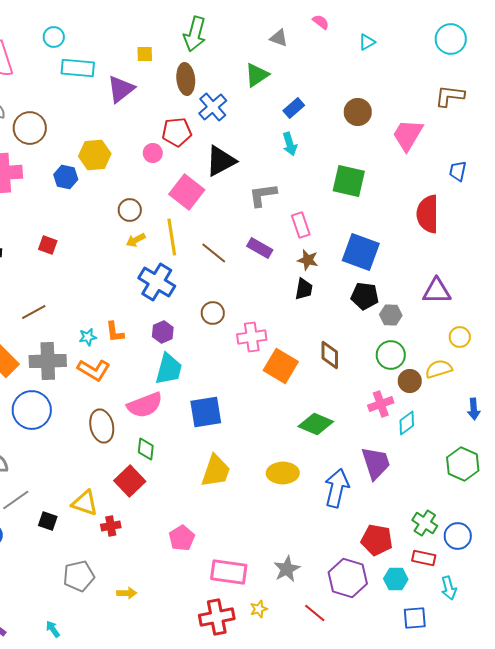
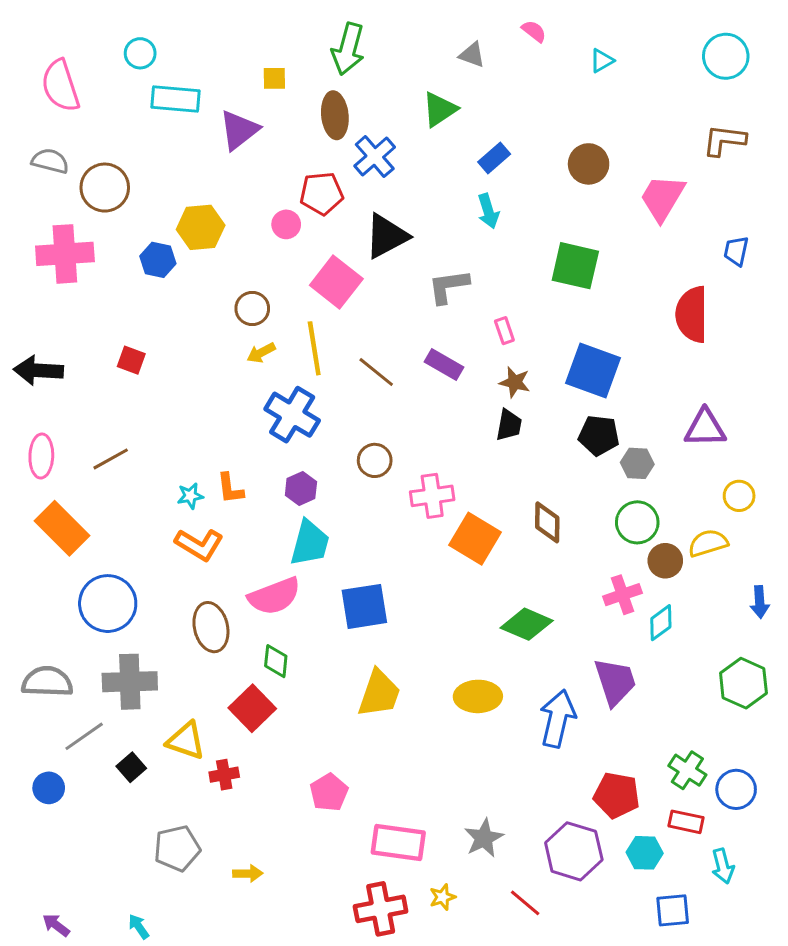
pink rectangle: (301, 225) -> (504, 331), size x0.7
gray cross: (48, 361) -> (130, 682), moved
black square: (48, 521) -> (131, 767), turned 30

